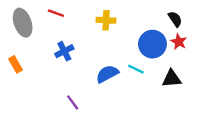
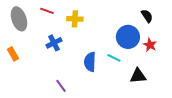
yellow cross: (106, 20) -> (75, 19), moved
red star: (179, 42) -> (150, 45), moved
blue semicircle: (107, 74) -> (90, 62), turned -60
black triangle: (172, 79) -> (138, 76), moved

